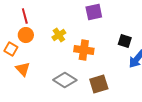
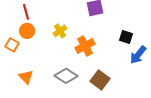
orange cross: (84, 50) -> (85, 46), turned -36
orange triangle: (23, 69) -> (26, 77), moved
brown square: (99, 84) -> (100, 80), turned -36

